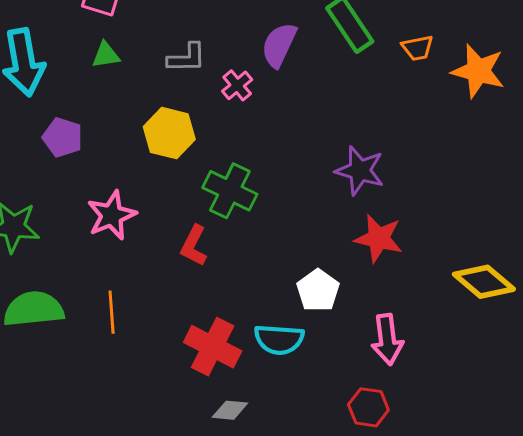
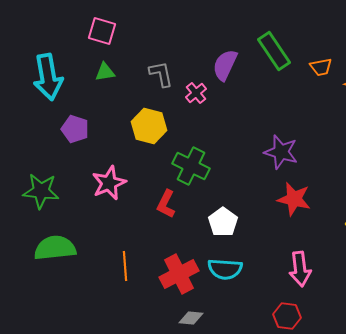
gray L-shape: (187, 58) -> (161, 74), turned -100
white pentagon: (318, 290) -> (223, 222), moved
orange line: (112, 312) -> (125, 266), moved
red cross: (213, 347) -> (179, 274), turned 36

